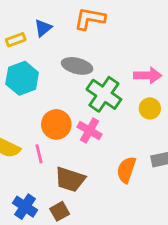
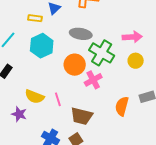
yellow rectangle: (16, 40) -> (35, 18), turned 32
orange circle: (56, 124) -> (75, 65), moved
pink cross: (90, 131) -> (93, 80), turned 36

